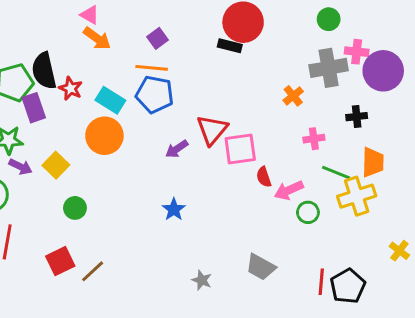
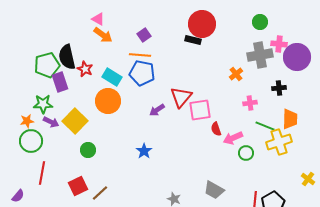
yellow square: (56, 165) -> (75, 121), size x1.4
blue star: (174, 209) -> (144, 151), moved

